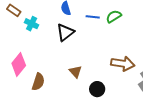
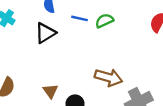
brown triangle: (76, 72) -> (50, 91), moved

